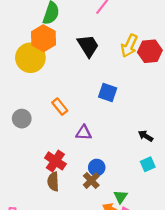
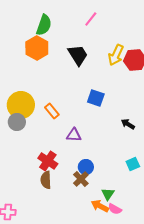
yellow circle: (30, 58) -> (21, 105), moved
black arrow: (146, 136) -> (128, 124), moved

